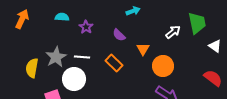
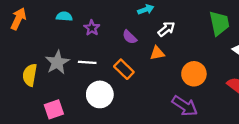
white arrow: (173, 32) -> (166, 29), moved
orange triangle: (143, 49) -> (157, 53), turned 48
orange circle: (163, 66) -> (194, 74), moved
white circle: (74, 79) -> (100, 94), moved

